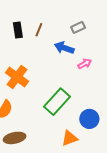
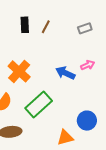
blue arrow: (64, 48) -> (65, 73), moved
green rectangle: (57, 102) -> (39, 105), moved

